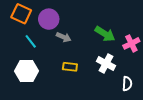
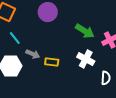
purple circle: (49, 19) -> (48, 12), moved
gray arrow: (64, 37) -> (33, 54), moved

